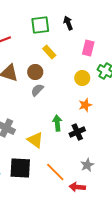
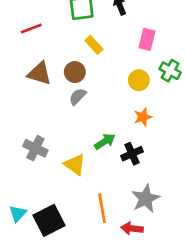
green arrow: (57, 123) -> (105, 141), turned 63
gray star: (87, 165) -> (146, 199), size x1.5
black square: (20, 168) -> (49, 220), moved, turned -30
orange line: (55, 172) -> (102, 208), turned 35

